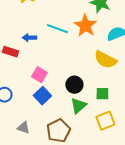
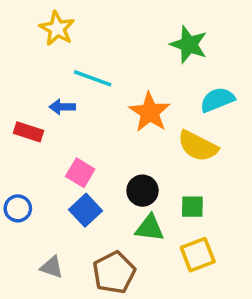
orange star: (85, 26) -> (150, 112), moved
cyan line: (57, 29) -> (93, 78), moved
green triangle: (78, 106) -> (150, 228), turned 48

